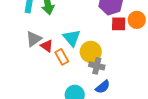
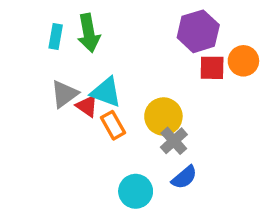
cyan triangle: (72, 38) -> (106, 92), moved, turned -30
gray cross: (97, 66) -> (174, 141), turned 35

